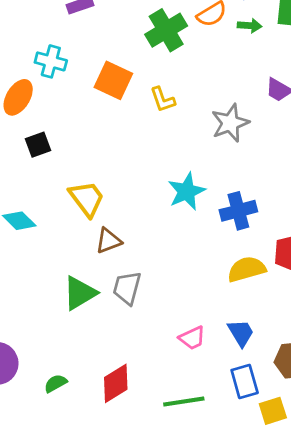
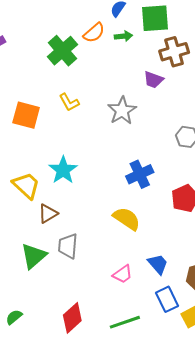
orange square: (113, 80) -> (26, 115), moved
cyan star: (187, 191) -> (63, 170), moved
yellow semicircle: (247, 269) -> (127, 219), moved, turned 60
green semicircle: (56, 383) -> (14, 317), moved

